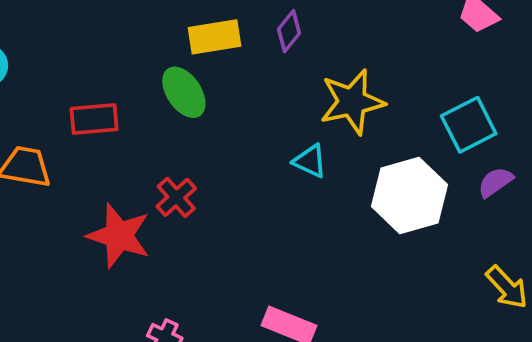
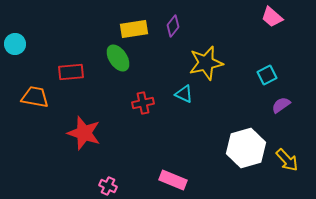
cyan square: (469, 125) -> (267, 75), size x0.7
white hexagon: (409, 195) -> (246, 148), moved
red cross: (176, 197) -> (143, 103), moved, turned 30

